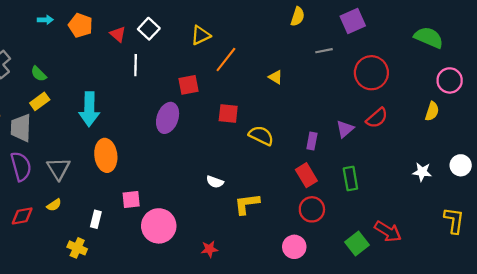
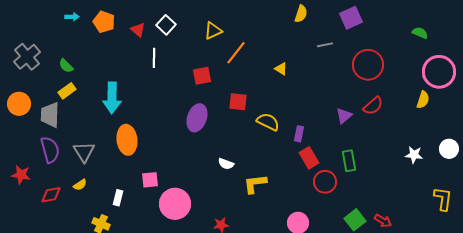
green semicircle: (429, 37) -> (420, 33), size x0.6
pink circle: (450, 80) -> (439, 72), size x1.4
purple ellipse: (168, 118) -> (197, 118), moved
purple rectangle: (312, 141) -> (299, 134), moved
red circle: (312, 209) -> (325, 182), moved
red arrow: (388, 231) -> (383, 221), moved, size x0.7

